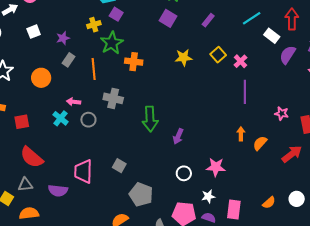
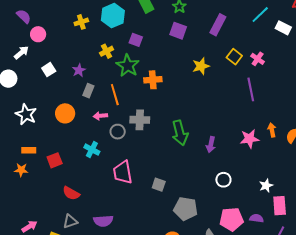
purple square: (116, 14) -> (136, 40), moved
purple rectangle: (208, 20) -> (218, 25), size x1.5
purple line: (245, 92) -> (251, 89), moved
pink arrow: (74, 102) -> (100, 116), moved
gray circle: (88, 120) -> (118, 132), moved
red semicircle: (32, 157) -> (71, 193), size x0.7
pink star: (216, 167) -> (249, 139), moved
pink trapezoid: (83, 171) -> (123, 172), moved
white star: (208, 196) -> (266, 186), moved

